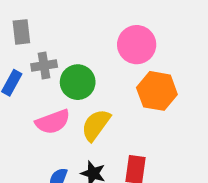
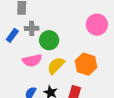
pink circle: (137, 45) -> (97, 25), moved
orange hexagon: (157, 91) -> (86, 64), moved

